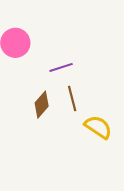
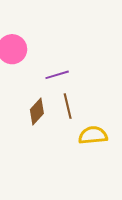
yellow semicircle: (98, 127) -> (93, 135), turned -40

